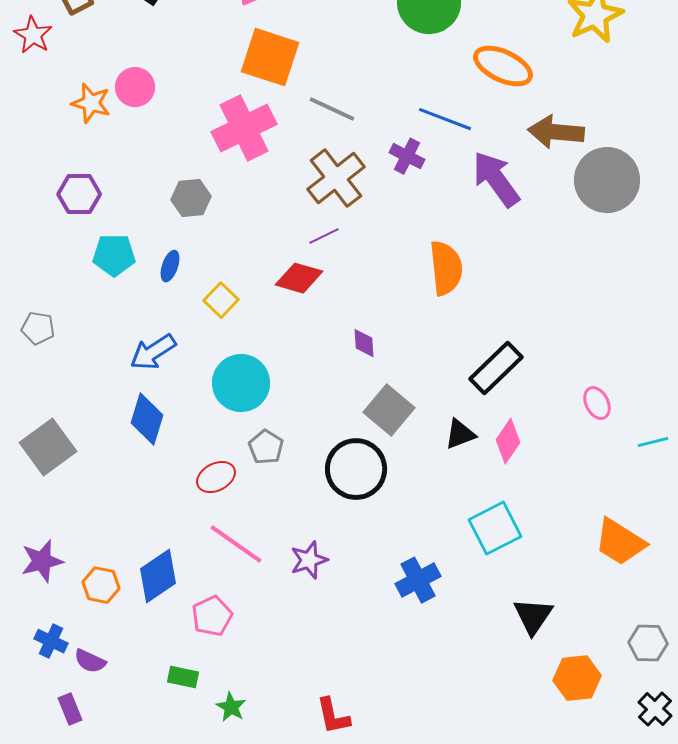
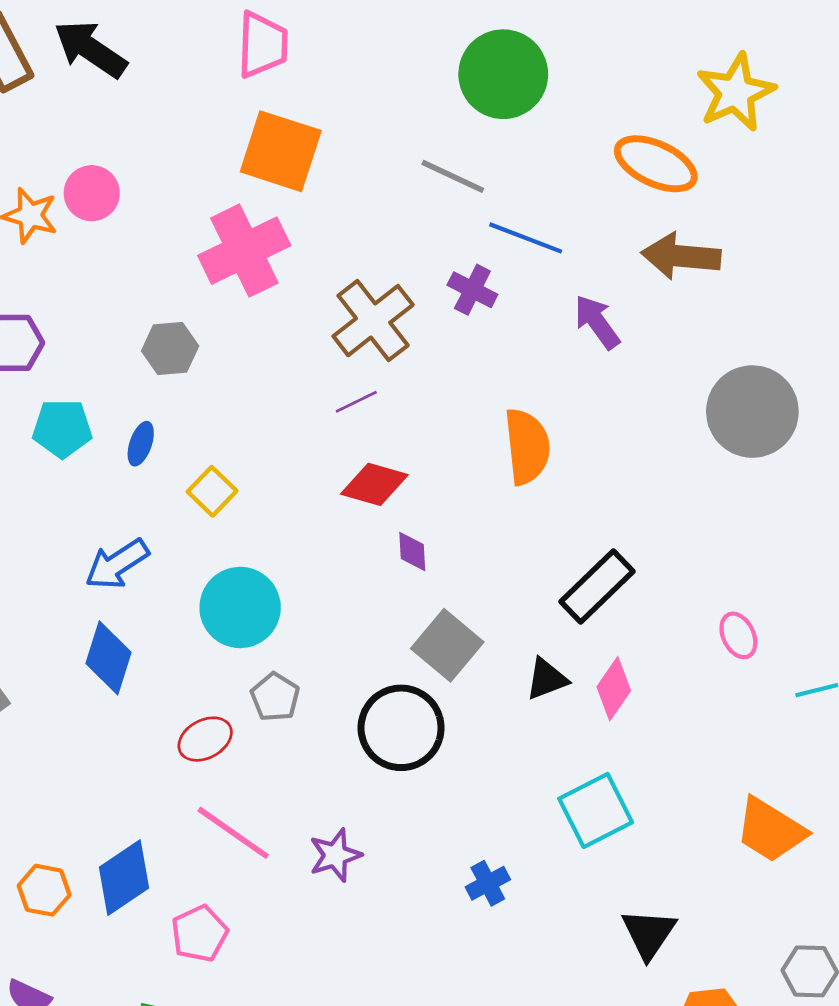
orange ellipse: (503, 66) -> (656, 164), moved
gray line: (332, 109) -> (453, 176), moved
purple arrow: (496, 179) -> (597, 322), size x0.7
gray circle: (607, 180) -> (752, 412), moved
red diamond: (299, 278) -> (374, 484), moved
blue cross: (418, 580) -> (488, 883), size x0.7

